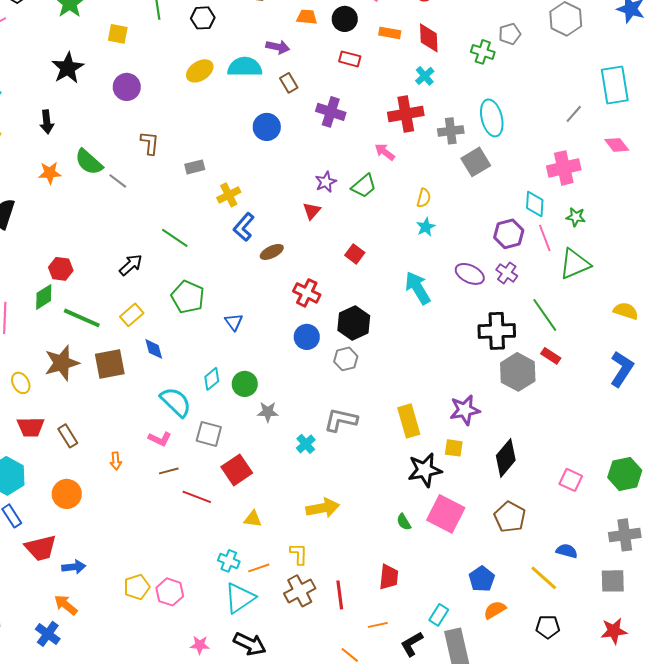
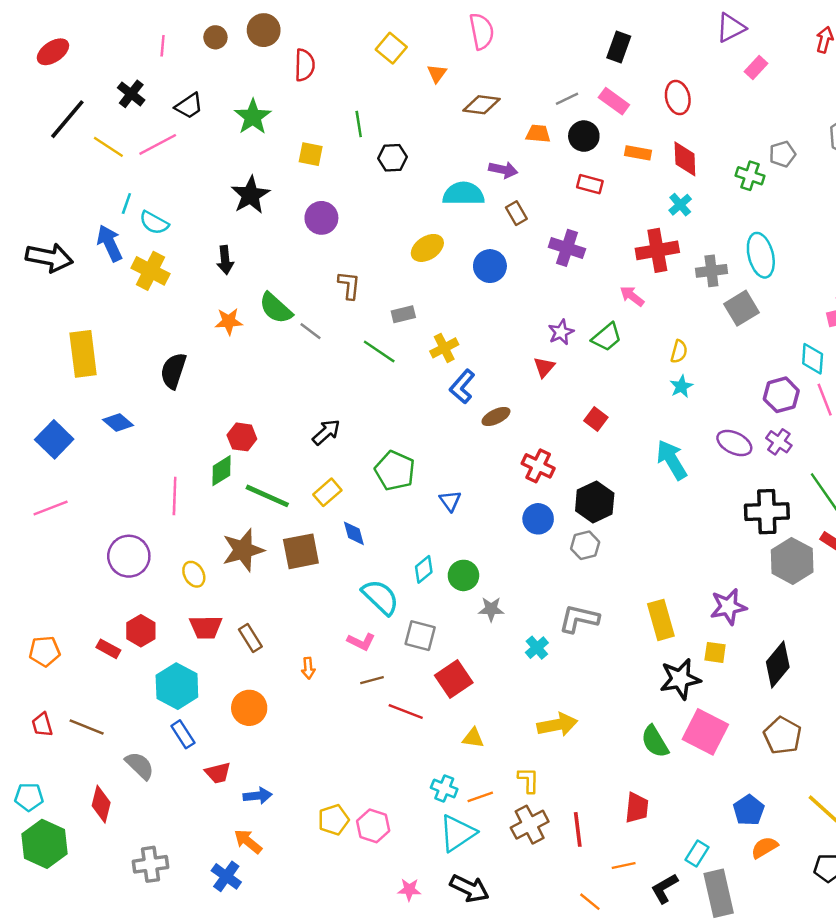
black hexagon: (203, 18) -> (392, 158), moved
yellow ellipse: (200, 71) -> (427, 248), moved
green line: (175, 238) -> (379, 352), moved
green semicircle: (404, 522) -> (655, 742), size x1.6
red trapezoid: (41, 548) -> (218, 773), size x0.7

